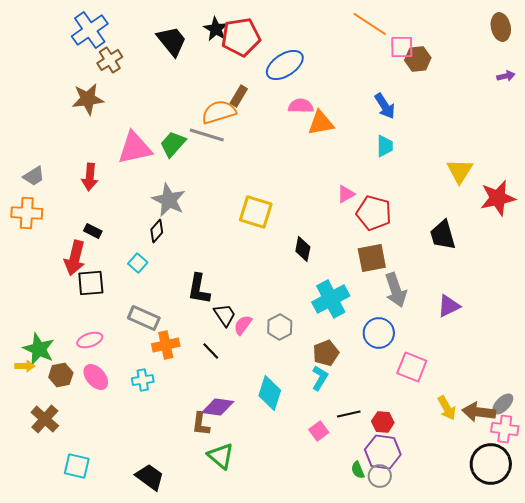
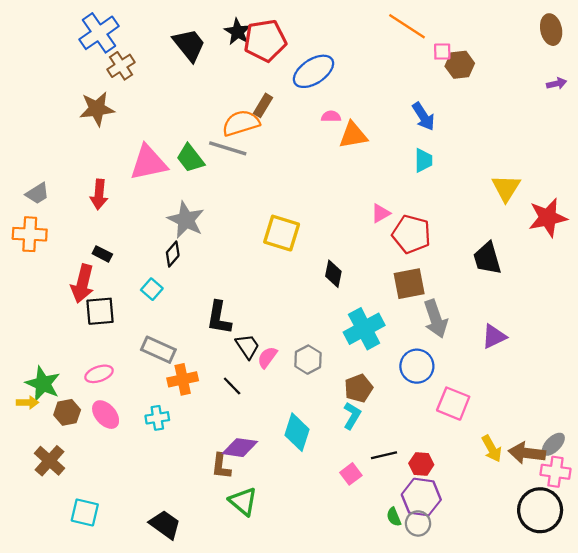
pink square: (402, 47) -> (442, 52), size x0.7
pink semicircle: (301, 106) -> (331, 116), size x0.7
green trapezoid: (173, 144) -> (190, 158), turned -80

